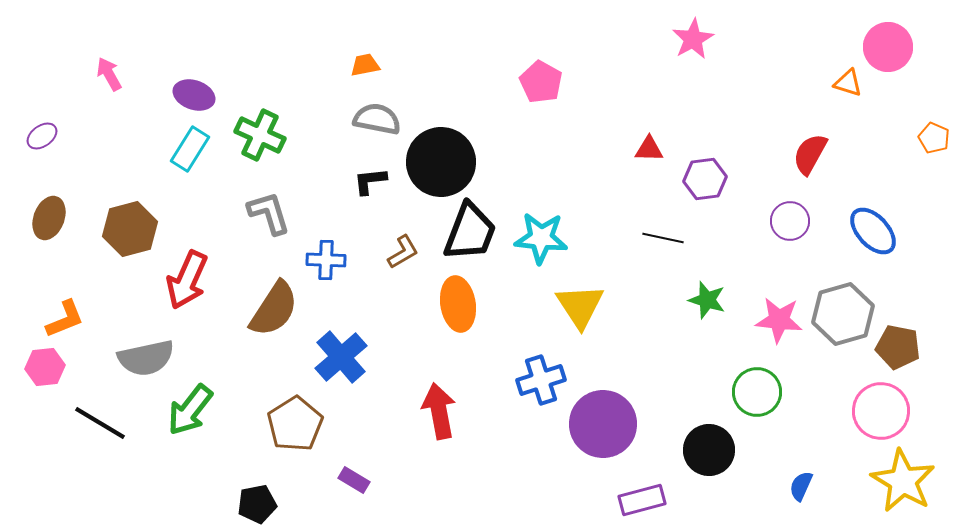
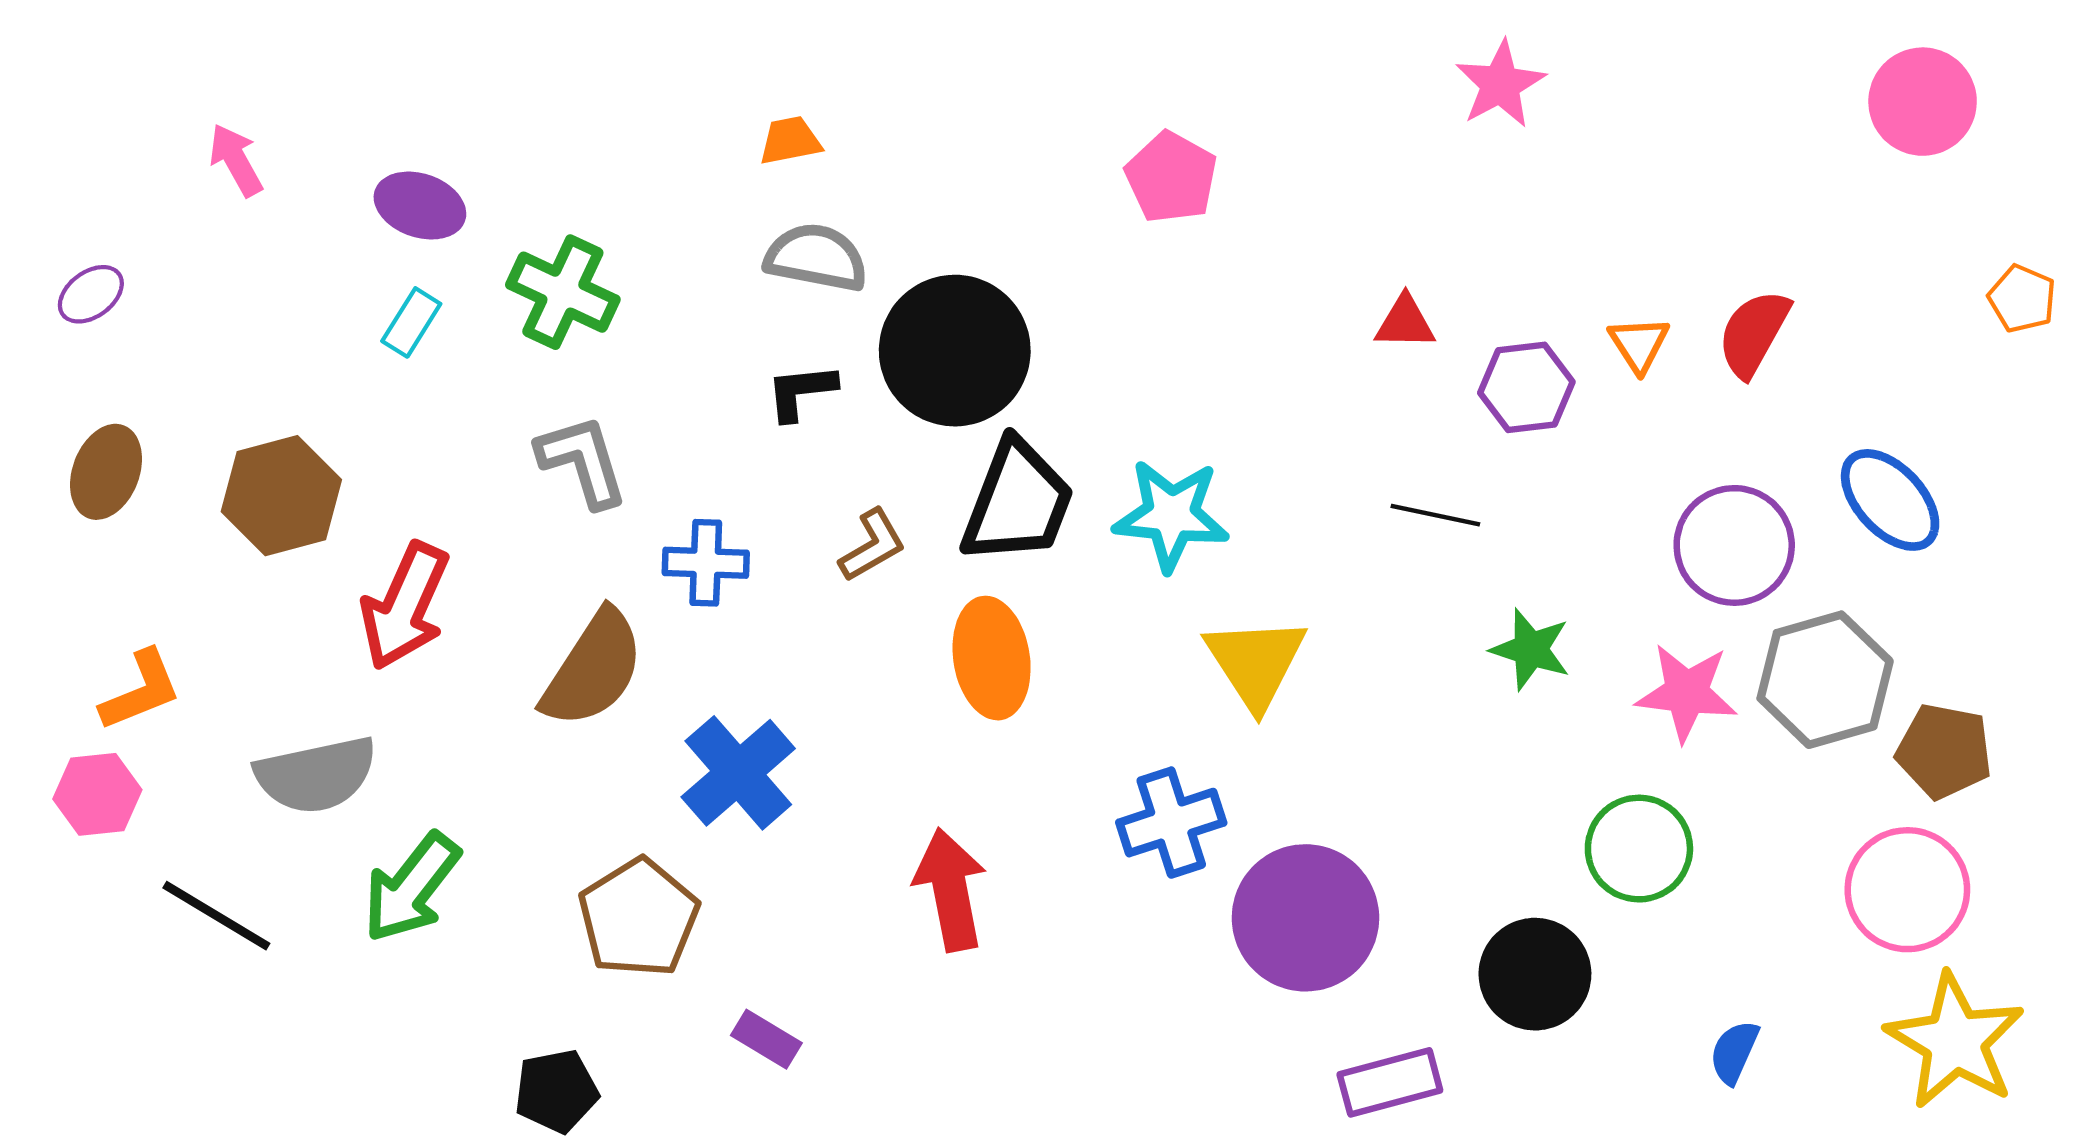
orange triangle: (848, 83) -> (1639, 344), moved, turned 40
cyan rectangle: (190, 149) -> (411, 322), size x0.7
purple circle: (790, 221) -> (1734, 545), moved, size x1.4

